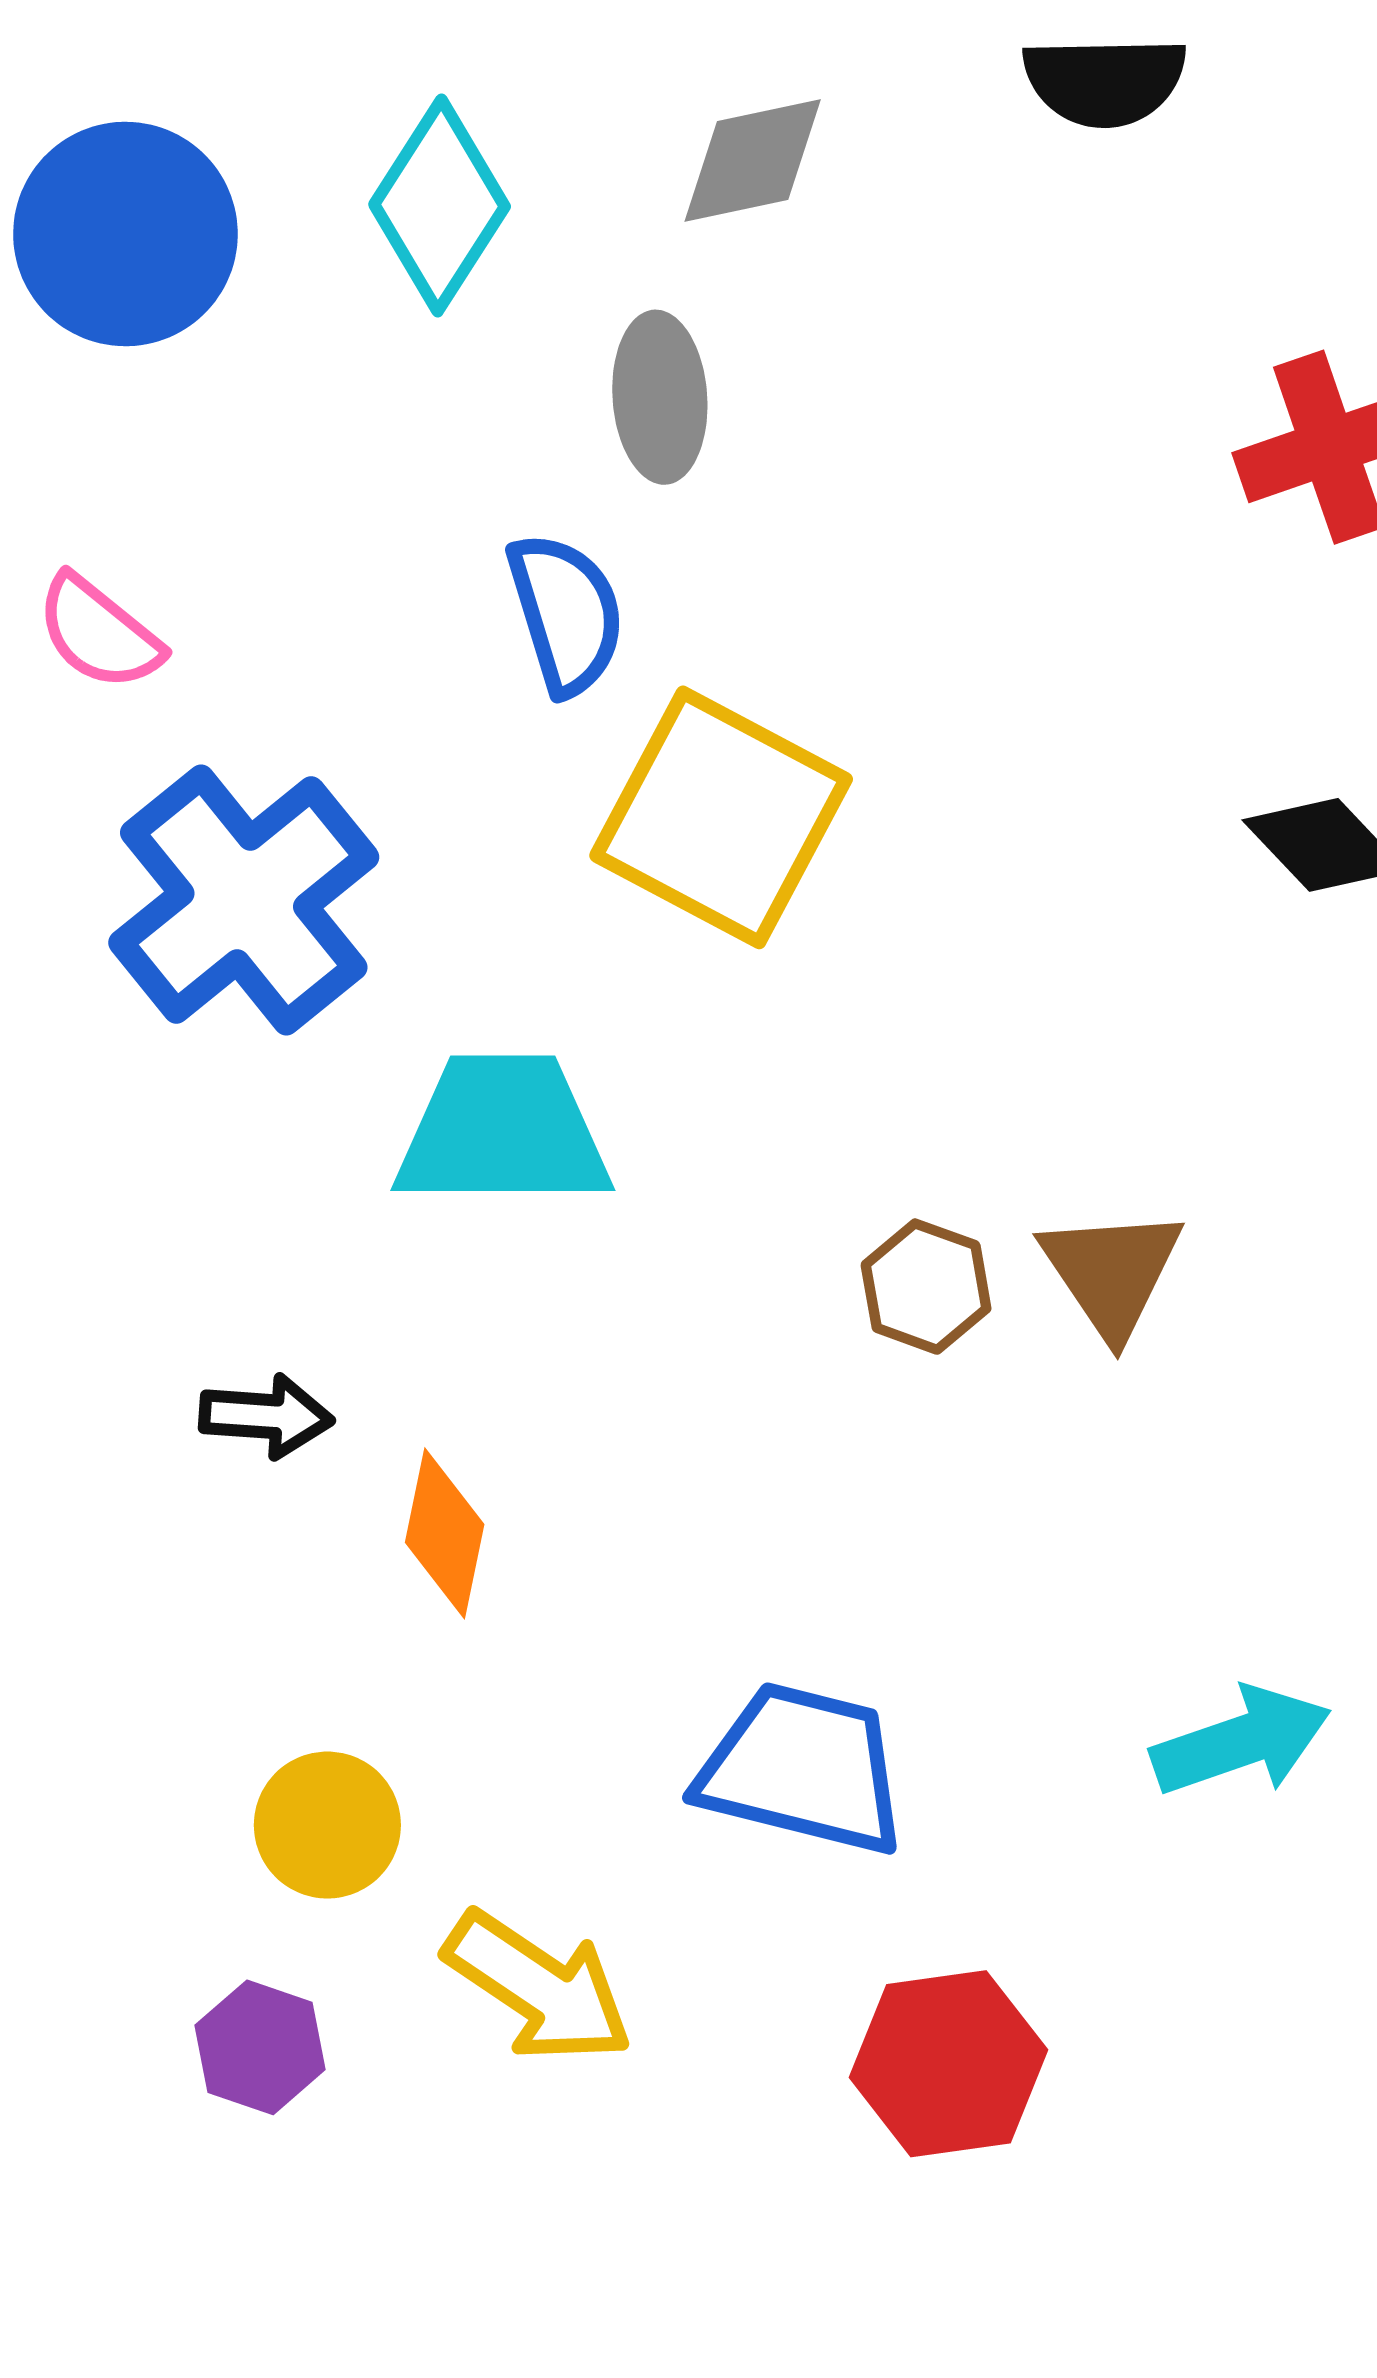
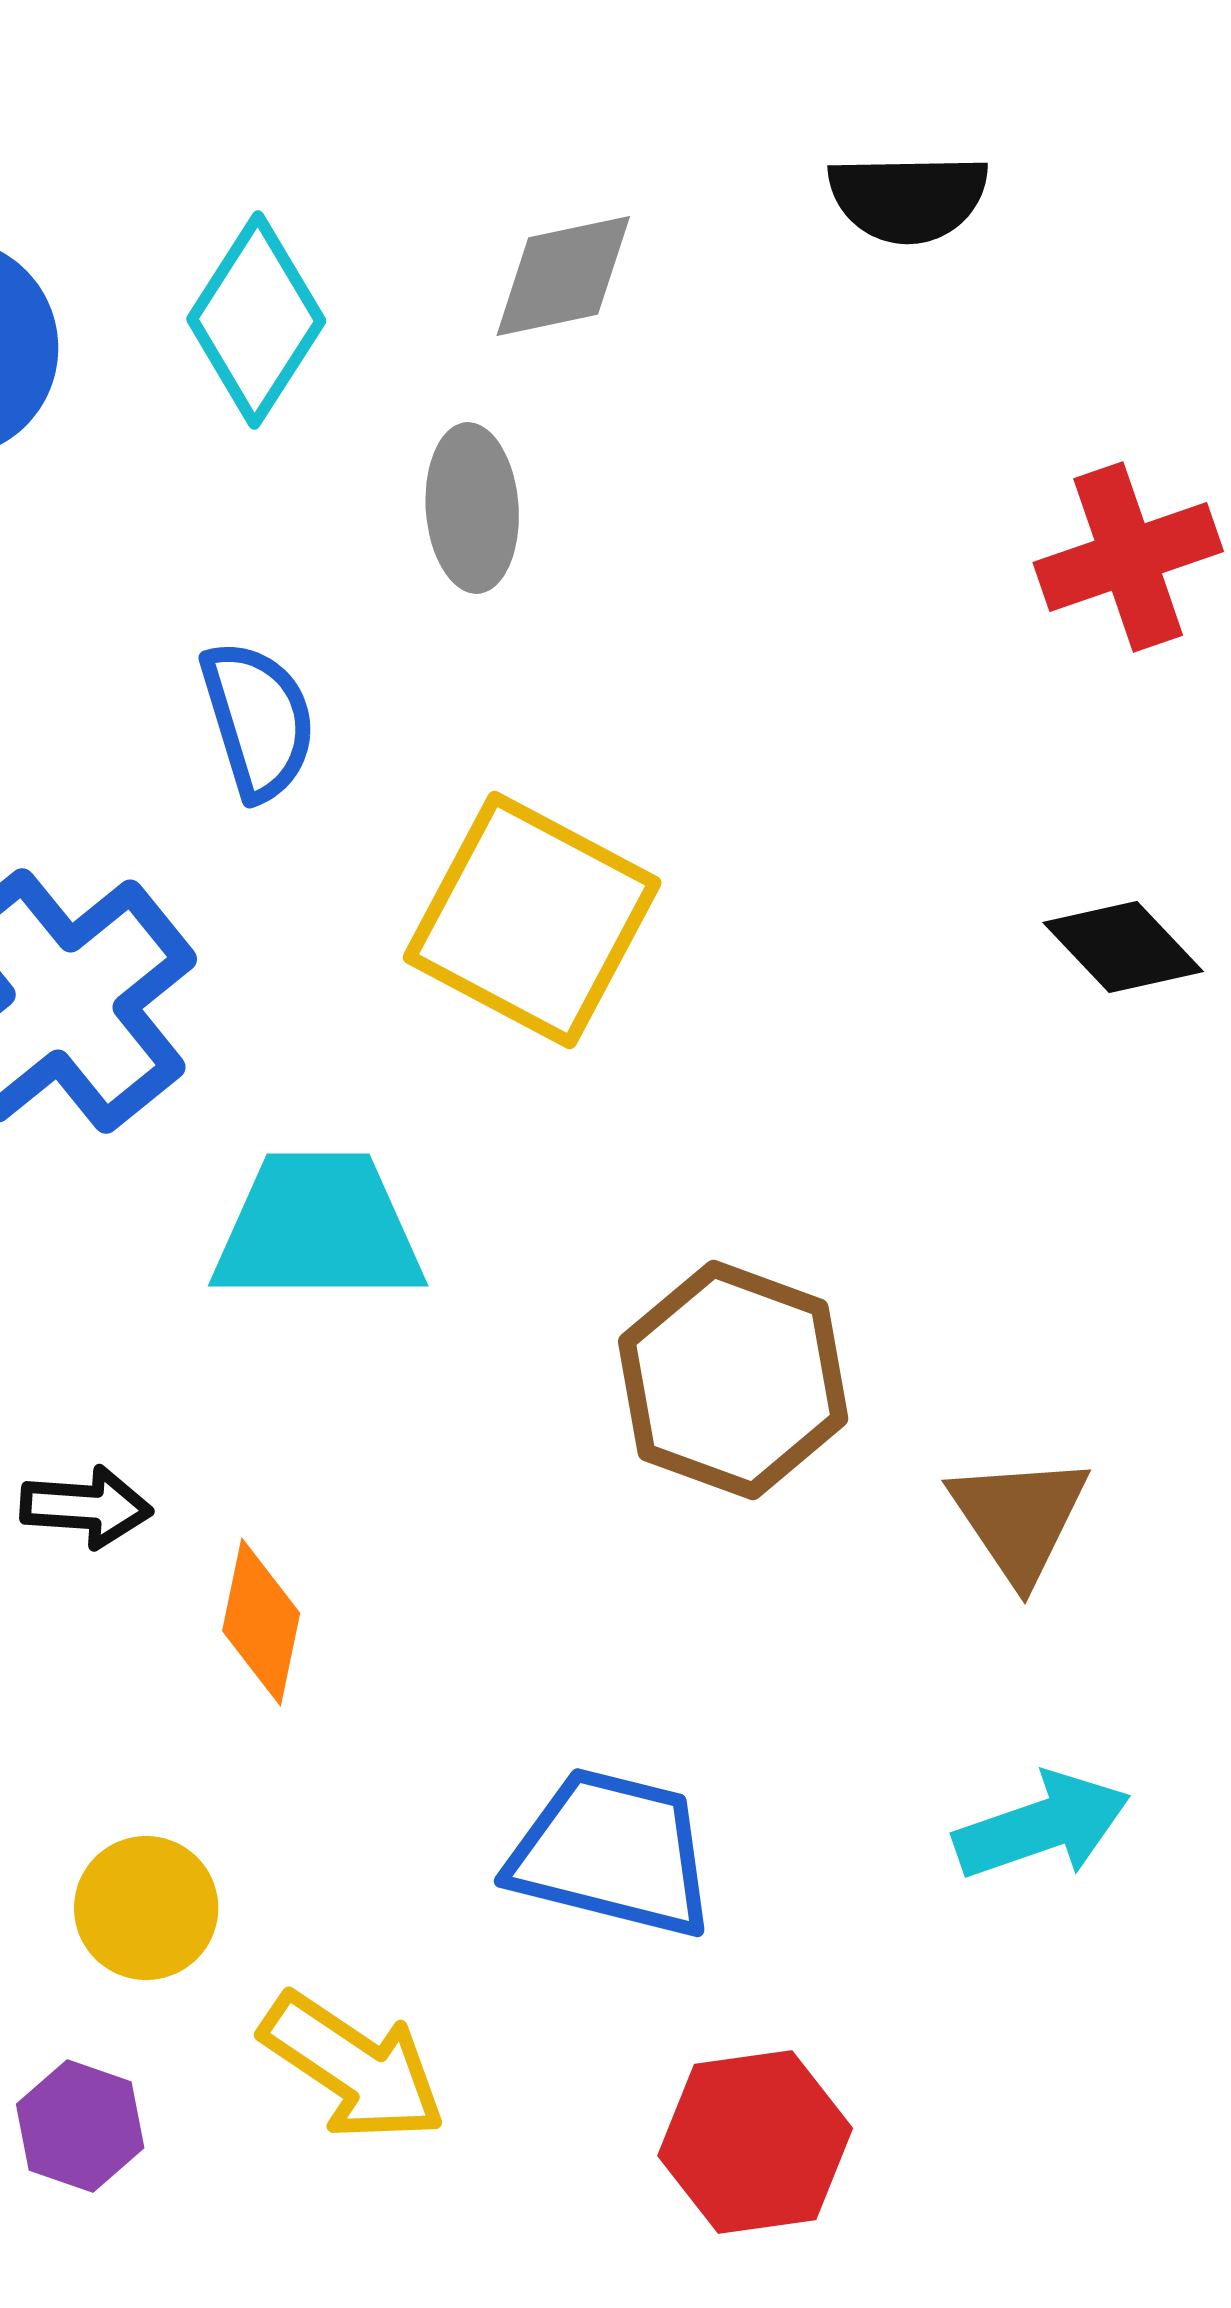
blue semicircle: (566, 613) -> (258, 720), moved
brown triangle: (1112, 1272) -> (1019, 1518), moved
brown hexagon: (926, 1287) -> (733, 1380), size x1.8

